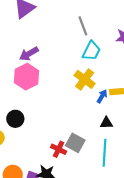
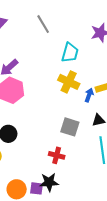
gray line: (83, 26) -> (43, 24), moved
gray square: (75, 143) -> (70, 127), moved

